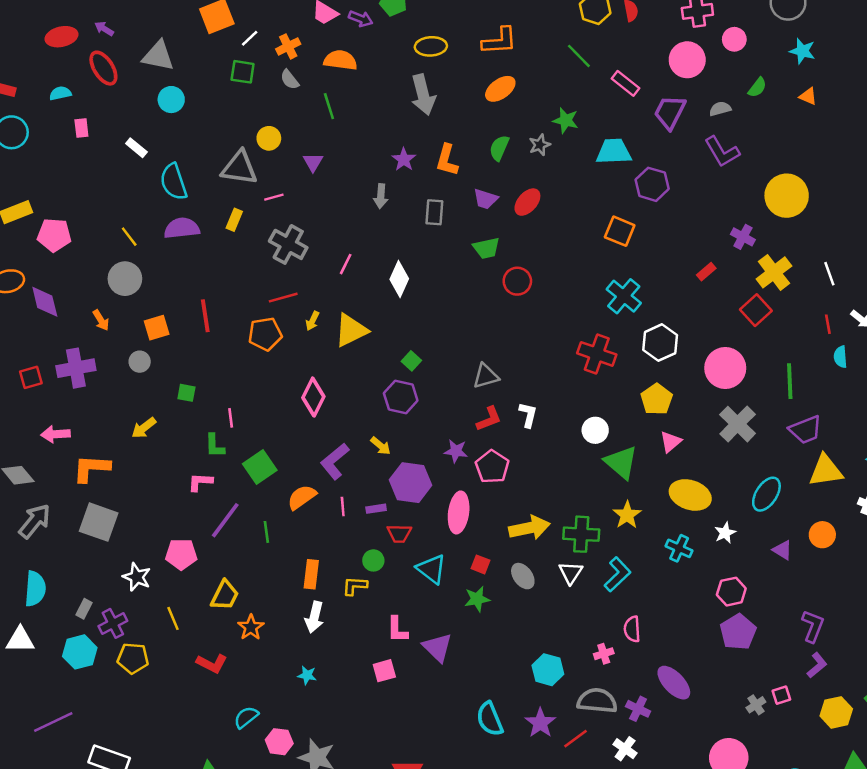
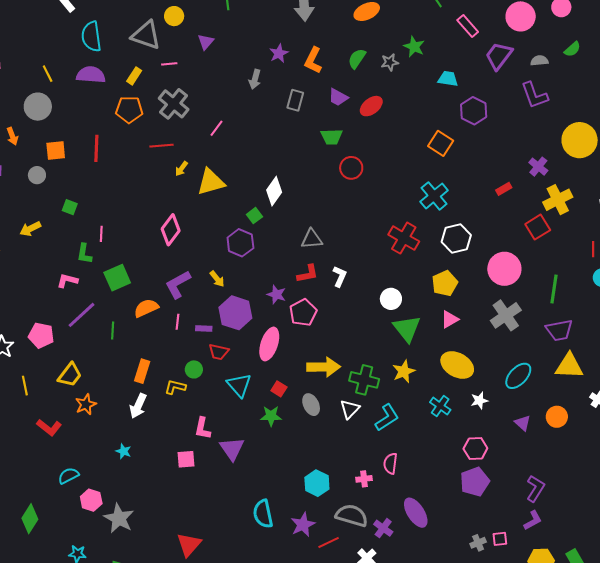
cyan trapezoid: (614, 152) -> (448, 79), size x0.7
white diamond: (399, 279) -> (274, 191), moved
orange pentagon: (265, 334) -> (129, 110), moved

